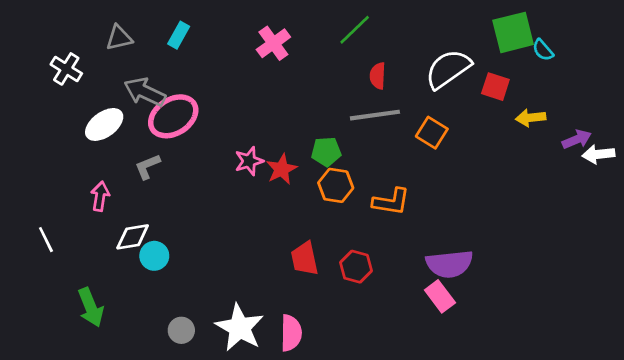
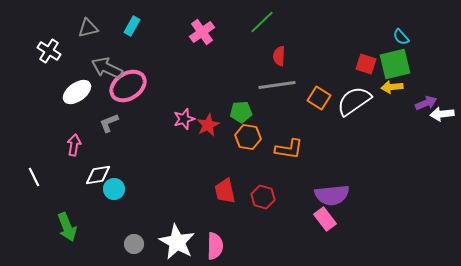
green square: (513, 32) -> (395, 64), moved
white semicircle: (448, 69) -> (354, 101), moved

